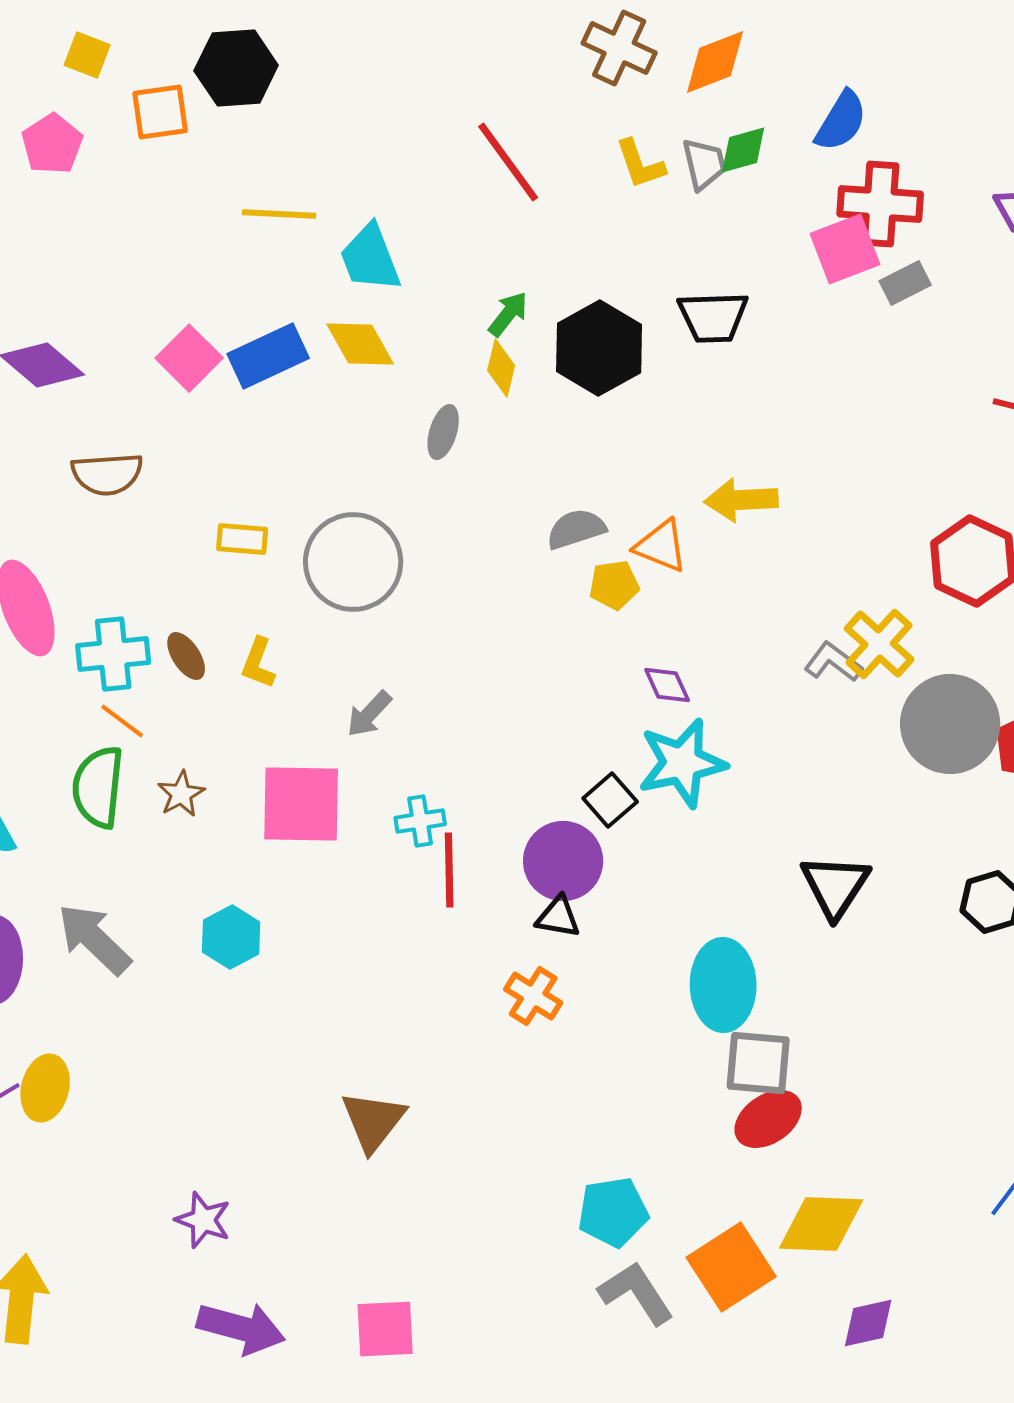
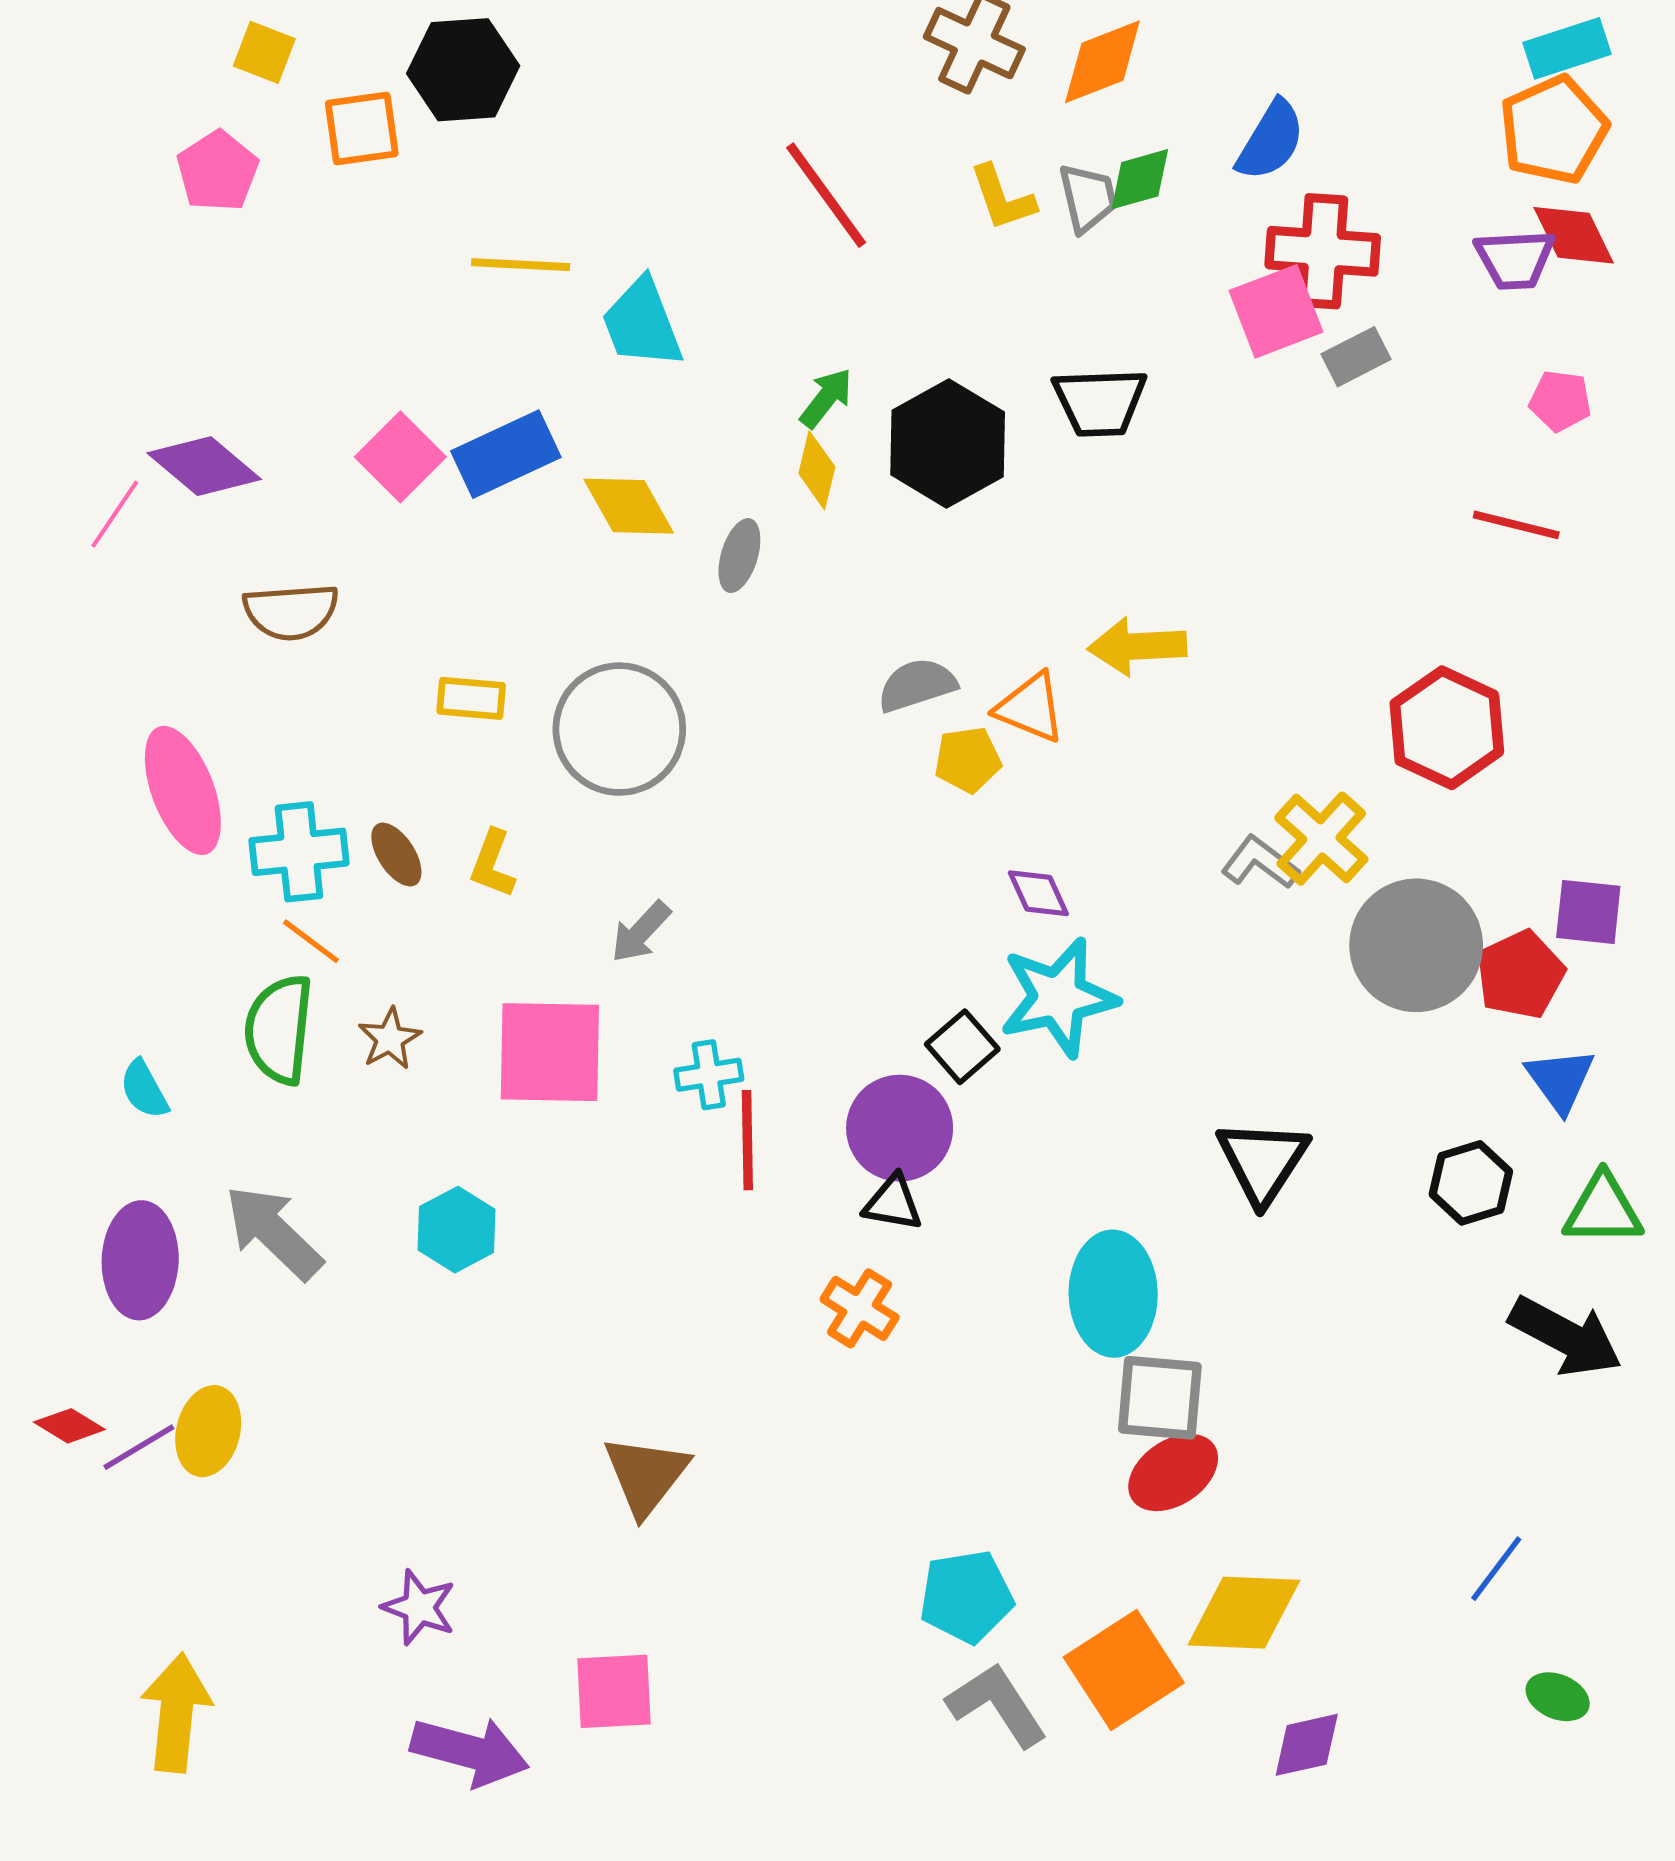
yellow diamond: (360, 344) -> (629, 506), moved
pink square: (385, 1329) -> (614, 1691), moved

